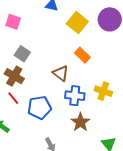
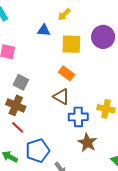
yellow square: (77, 23) -> (71, 44), turned -30
orange rectangle: (82, 55) -> (67, 73), moved
blue pentagon: (40, 108) -> (38, 151), moved

